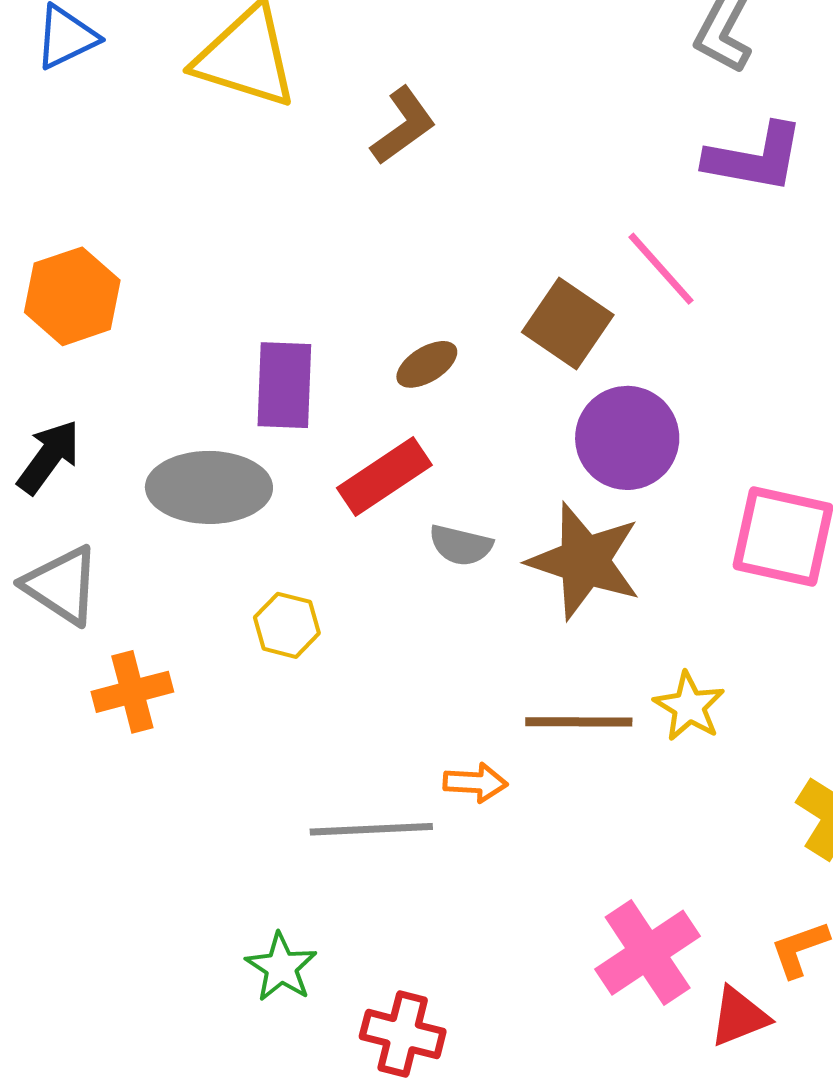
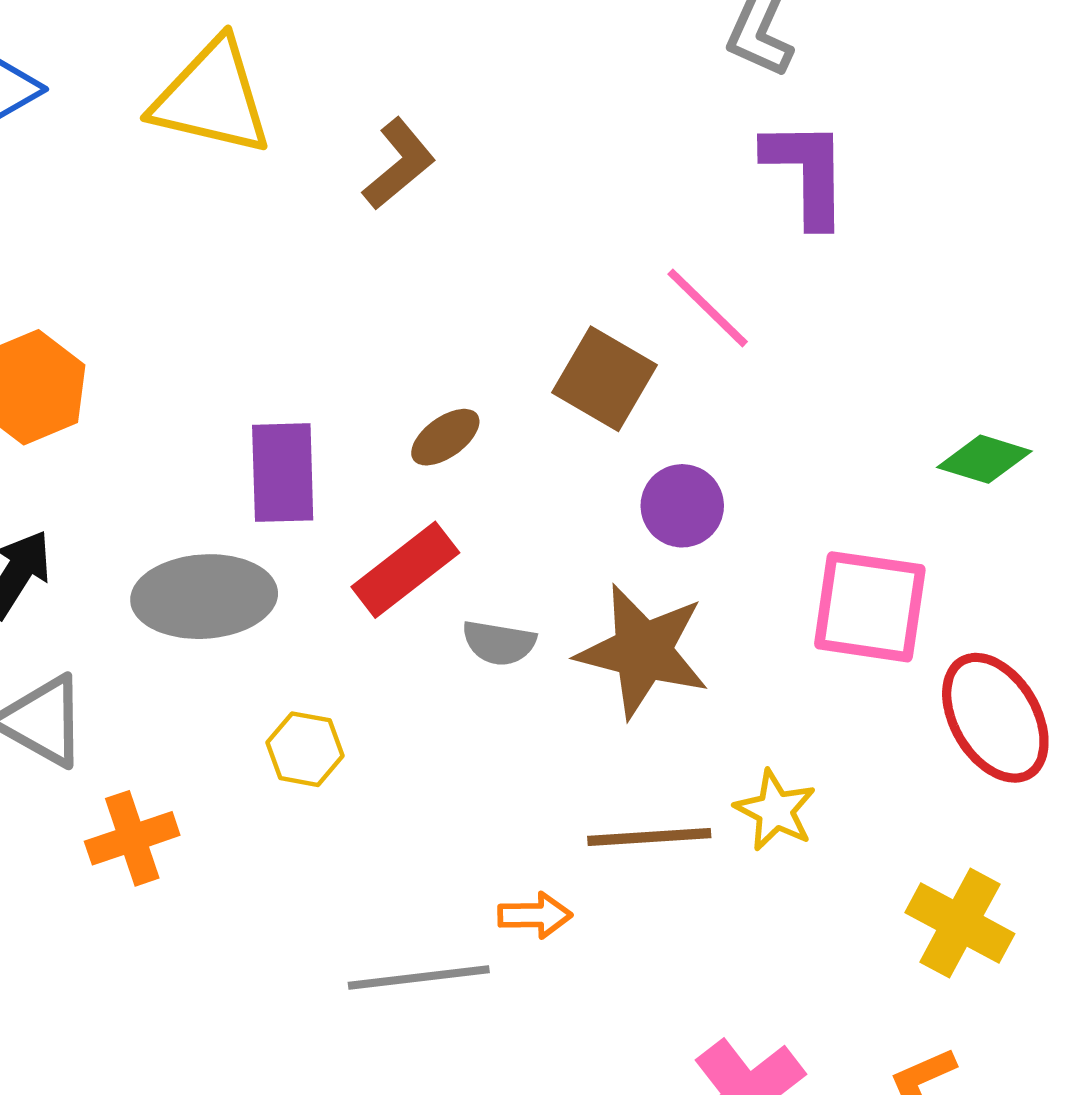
purple L-shape: (755, 158) -> (807, 173), turned -97
purple circle: (627, 438) -> (682, 506), size x0.7

